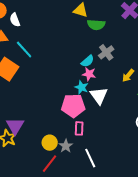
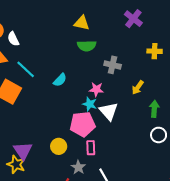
green semicircle: (96, 25) -> (87, 46), moved
gray cross: (106, 52) -> (113, 65), turned -35
cyan semicircle: (88, 61) -> (60, 80), moved
yellow circle: (50, 143) -> (59, 146), moved

